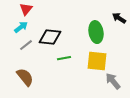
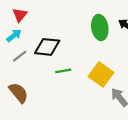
green ellipse: (96, 32) -> (100, 27), moved
yellow square: (97, 61) -> (101, 74), turned 30

